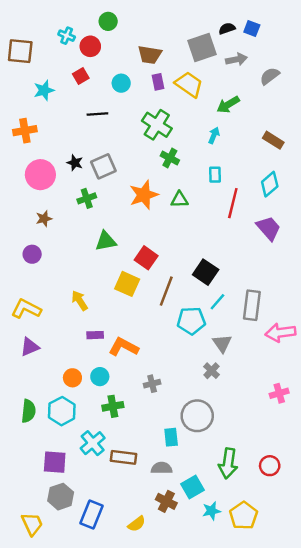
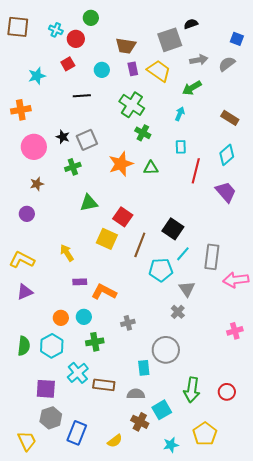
blue square: (252, 29) -> (237, 39), moved
brown square: (20, 51) -> (18, 27), moved
gray arrow: (236, 59) -> (199, 60), moved
cyan star: (211, 511) -> (171, 445), moved

